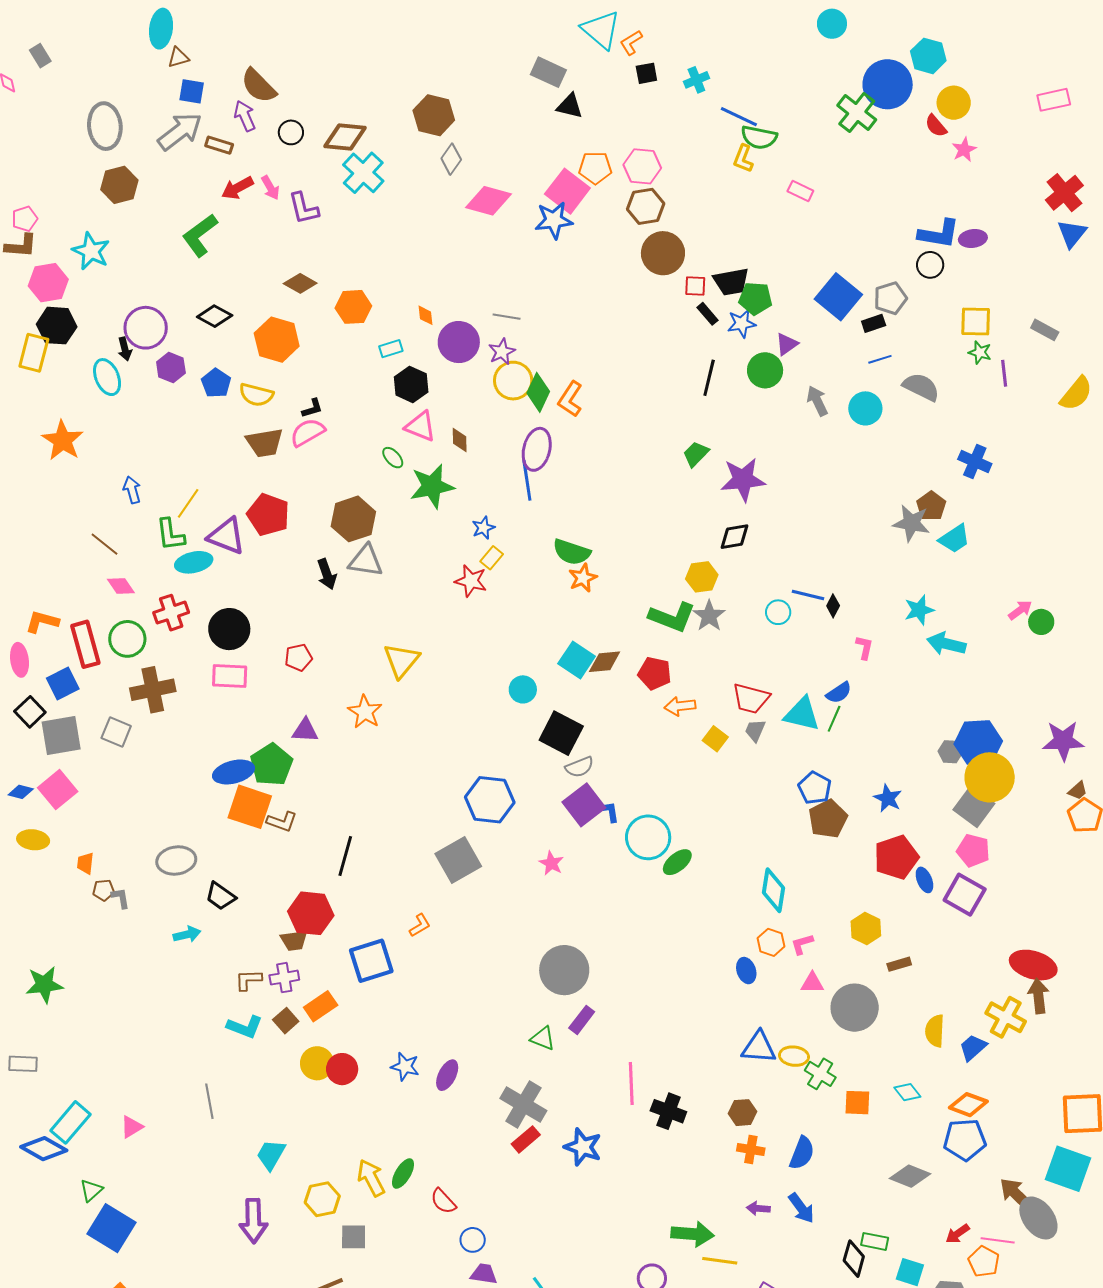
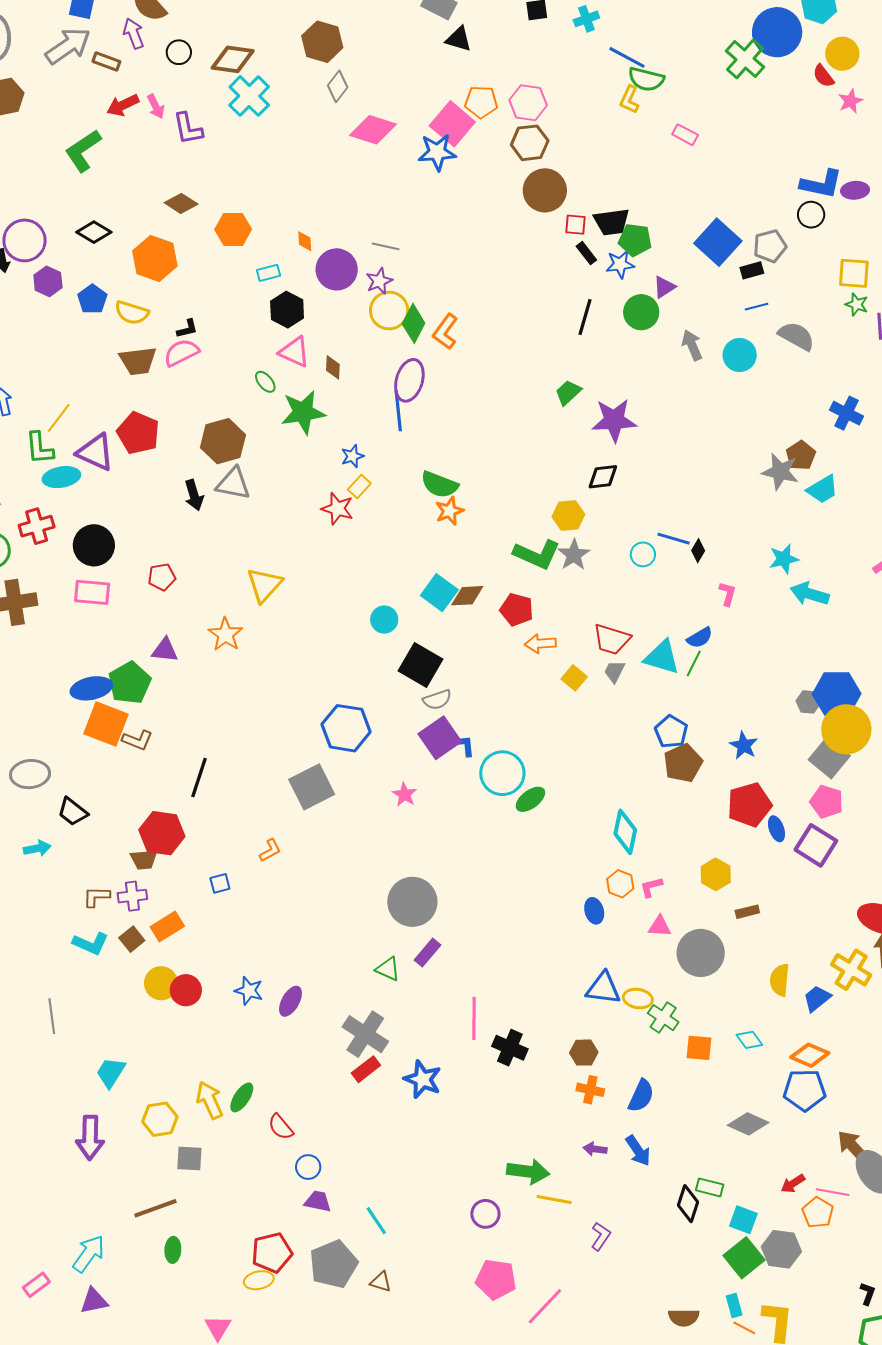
blue square: (371, 961) -> (220, 883), size x0.5

